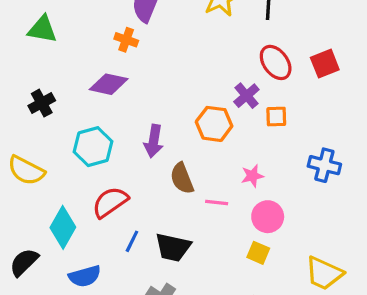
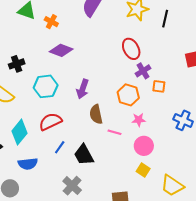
orange cross: (126, 40) -> (51, 22), moved
red ellipse: (276, 62) -> (131, 49), moved
black cross: (42, 103) -> (17, 64), moved
orange hexagon: (214, 124) -> (128, 95), moved
black trapezoid: (173, 247) -> (84, 155), turned 40
yellow square: (258, 253) -> (143, 170), moved

